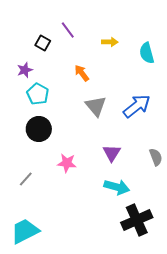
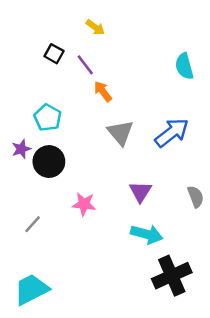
purple line: (68, 30) -> (85, 65), moved
yellow arrow: (110, 42) -> (95, 27), moved, turned 35
purple star: (25, 70) -> (21, 149), moved

